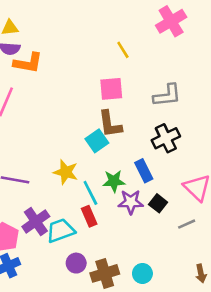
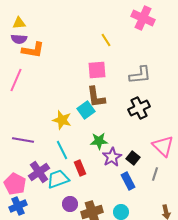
pink cross: (171, 21) -> (143, 18), turned -35
blue rectangle: (144, 171) -> (128, 181), moved
yellow star: (66, 172) -> (62, 120), moved
cyan line: (90, 193) -> (62, 150), moved
purple star: (131, 202) -> (112, 157), turned -30
gray line: (187, 224) -> (155, 174), turned -48

